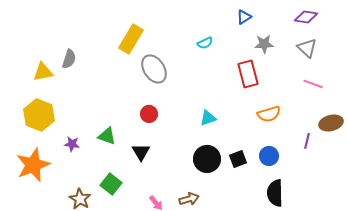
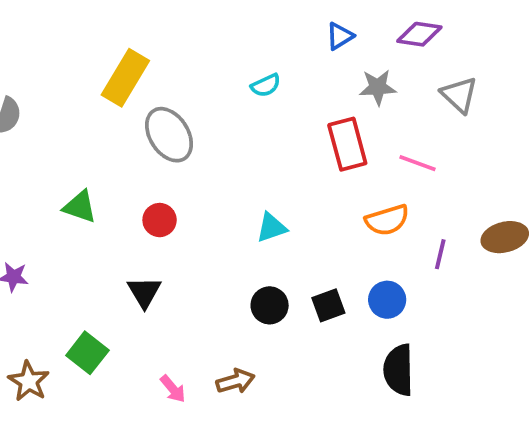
purple diamond: (306, 17) -> (419, 34), moved
pink line: (313, 84) -> (417, 163), moved
green triangle: (107, 136) -> (80, 207), moved
purple line: (307, 141) -> (440, 254), moved
black circle: (207, 159) -> (270, 305), size x0.7

